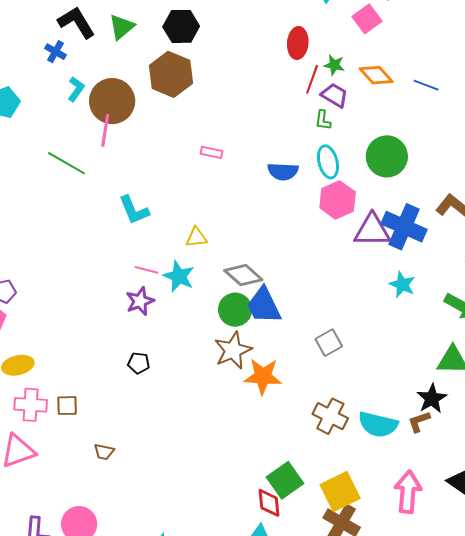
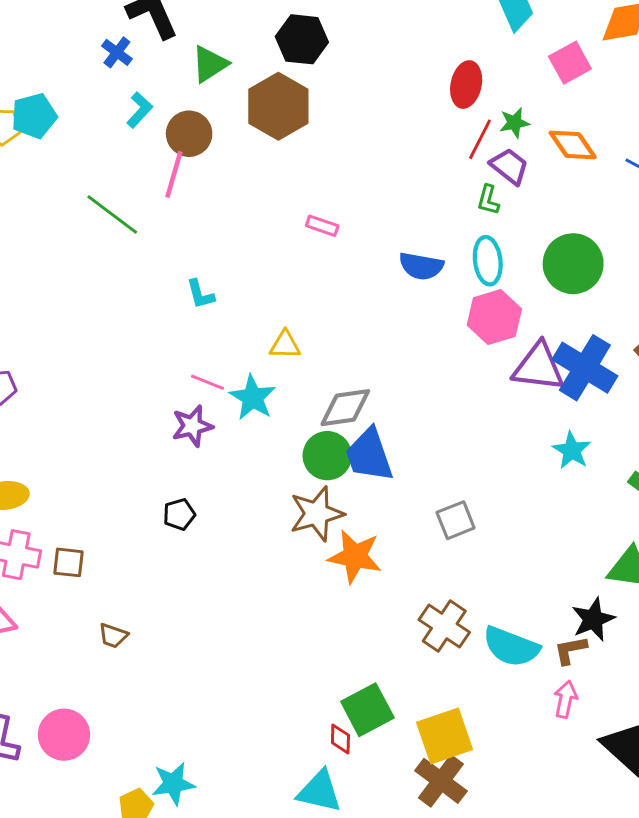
green triangle: (122, 27) -> (210, 64), moved
green star: (334, 65) -> (514, 123), turned -30
brown circle: (112, 101) -> (189, 134), size x0.7
cyan L-shape: (134, 210) -> (200, 294), size x0.7
gray diamond: (243, 275) -> (345, 408), turned -57
black pentagon: (139, 363) -> (179, 514), turned -30
pink arrow: (408, 492) -> (565, 699), moved, size x0.6
red diamond: (269, 503) -> (340, 739), size x0.7

